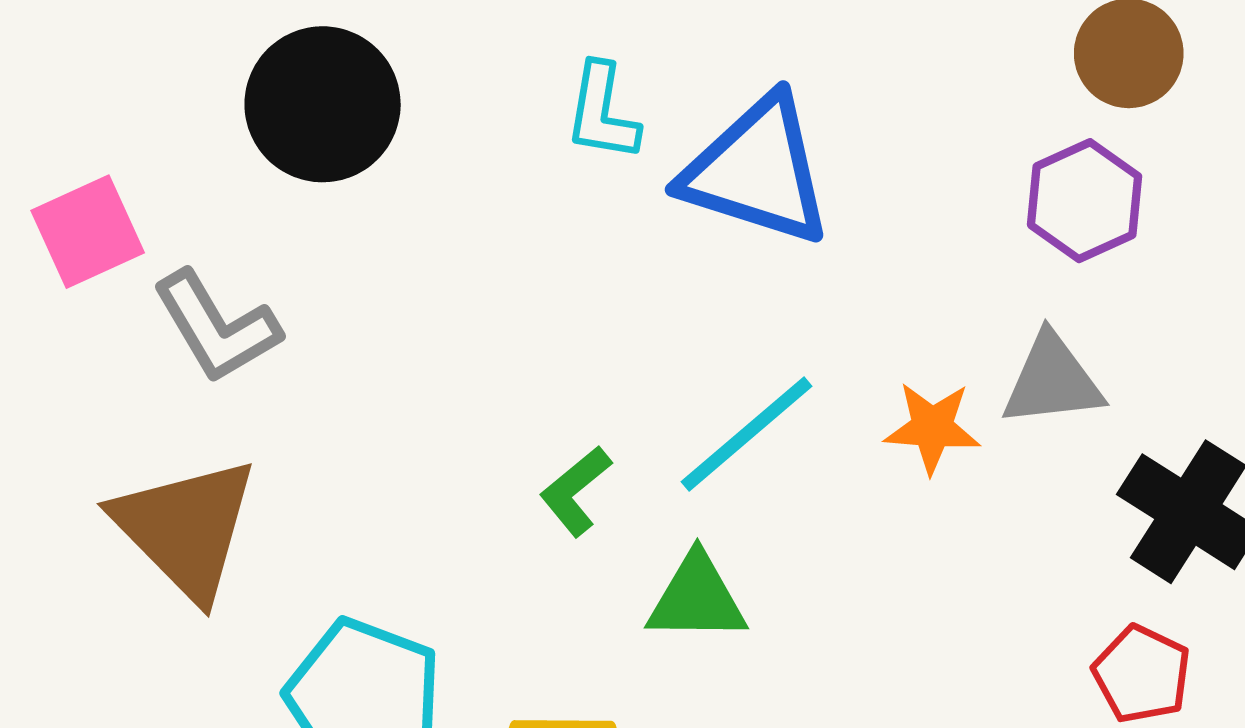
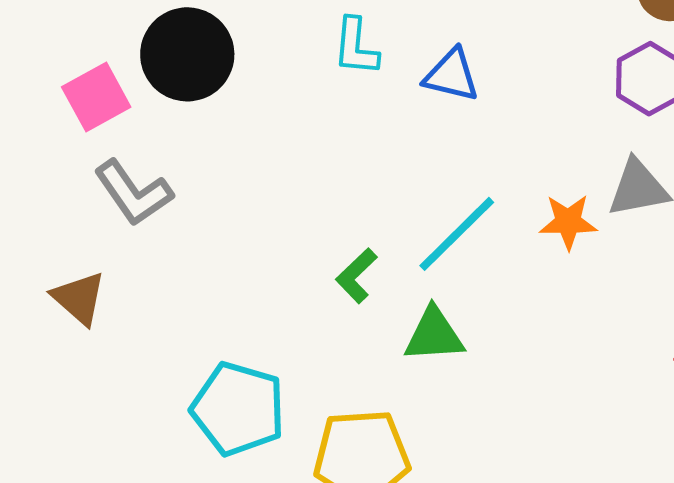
blue triangle: (757, 171) -> (451, 75), size x0.6
pink square: (88, 232) -> (96, 97), moved
brown triangle: (186, 528) -> (79, 298), moved, size x0.6

